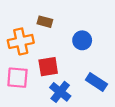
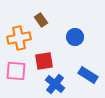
brown rectangle: (45, 22) -> (41, 20), turned 40

